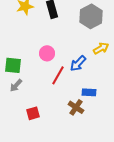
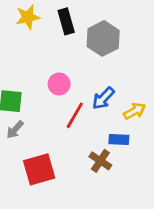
gray hexagon: (91, 16) -> (103, 38), moved
yellow arrow: (101, 48) -> (135, 111), moved
red square: (33, 113) -> (39, 169), size x1.6

